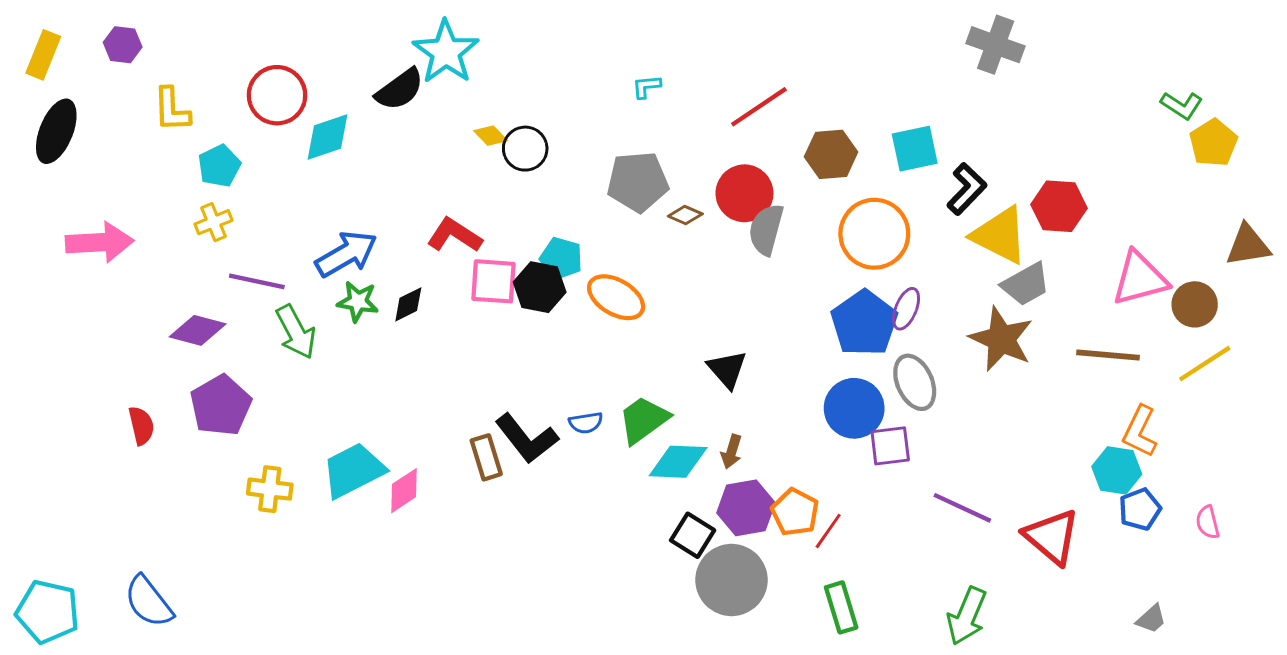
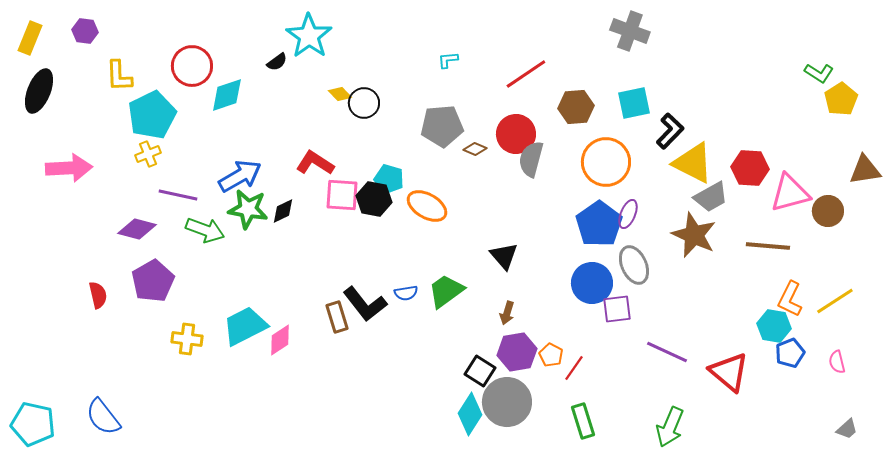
gray cross: (996, 45) -> (630, 31), moved
black semicircle: (400, 89) -> (277, 62), size x0.6
cyan pentagon: (219, 166) -> (152, 115), size x1.6
red hexagon: (1059, 206) -> (750, 168), moved
green star: (358, 302) -> (248, 209), size x1.4
green arrow: (296, 332) -> (205, 230), turned -42
yellow line: (1205, 364) -> (835, 301), moved
cyan diamond: (678, 462) -> (470, 414), moved, turned -60
orange pentagon: (795, 512) -> (551, 355), size x0.7
gray trapezoid: (1151, 619) -> (847, 429), moved

